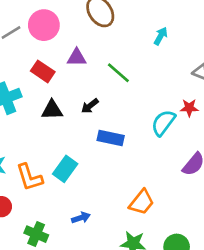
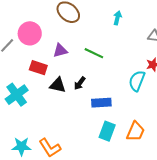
black triangle: (52, 110) -> (58, 85), moved, turned 30
cyan rectangle: (65, 169) -> (107, 131), moved
orange trapezoid: (142, 202) -> (135, 131), moved

